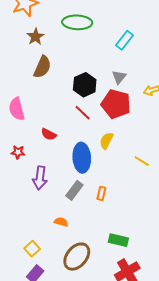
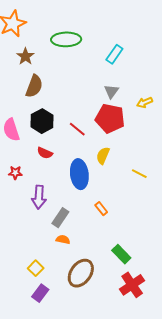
black hexagon: (85, 85) -> (42, 121), moved
gray rectangle: (74, 190) -> (60, 218), moved
orange rectangle: (101, 193) -> (101, 209), turned -48
green rectangle: (118, 240) -> (121, 254), turned 36

